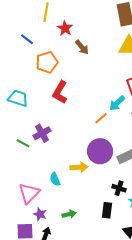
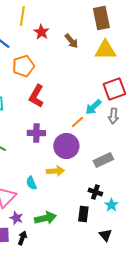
brown arrow: (82, 47) -> (71, 41), moved
purple cross: (42, 133) -> (36, 133), moved, turned 30
purple circle: (100, 151) -> (66, 146), moved
green arrow: (69, 214) -> (45, 218), size x1.5

